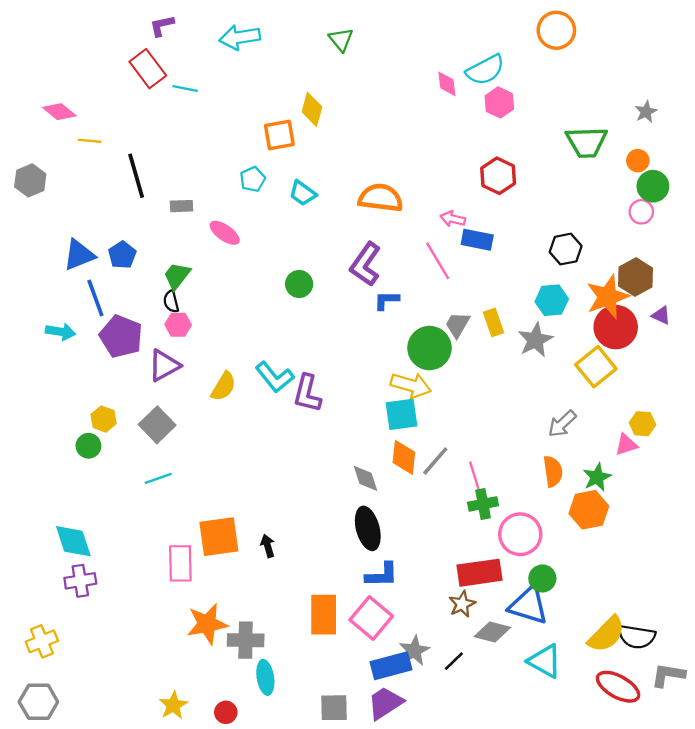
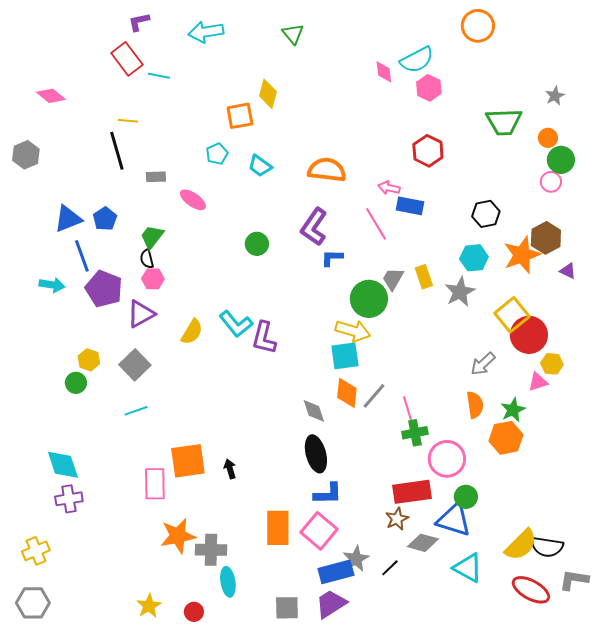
yellow line: (90, 141) -> (128, 121), moved
red circle: (616, 327) -> (529, 335), moved

